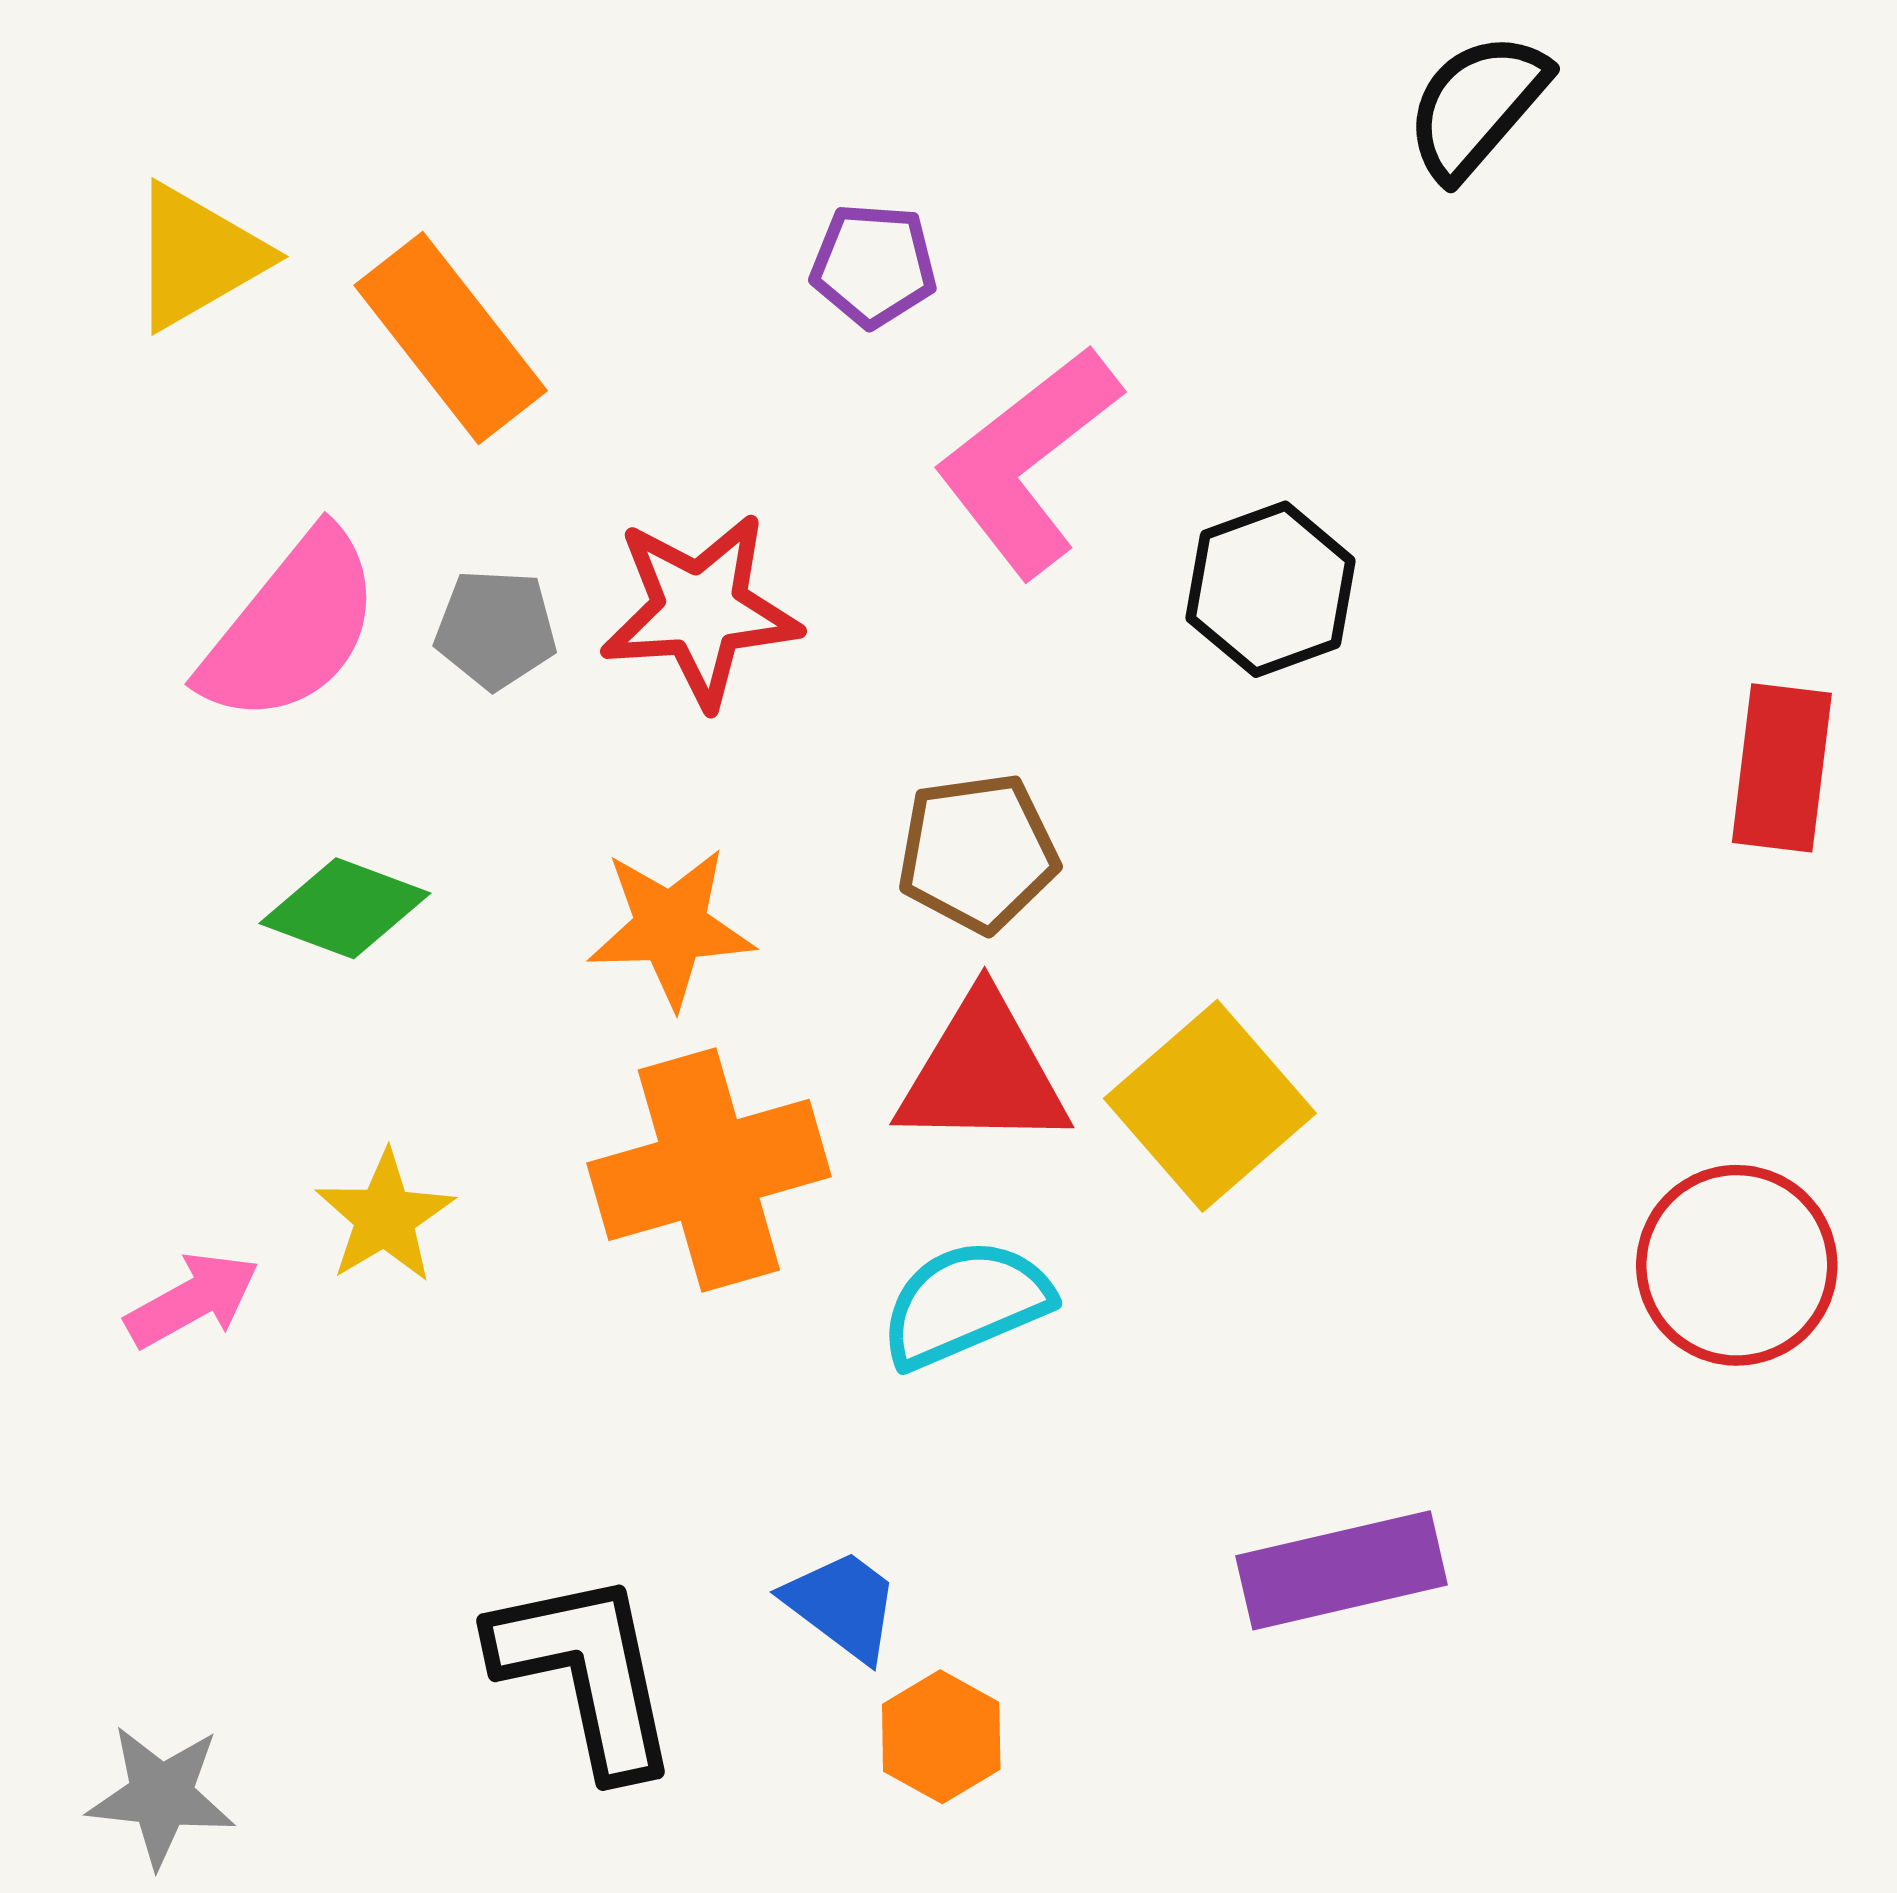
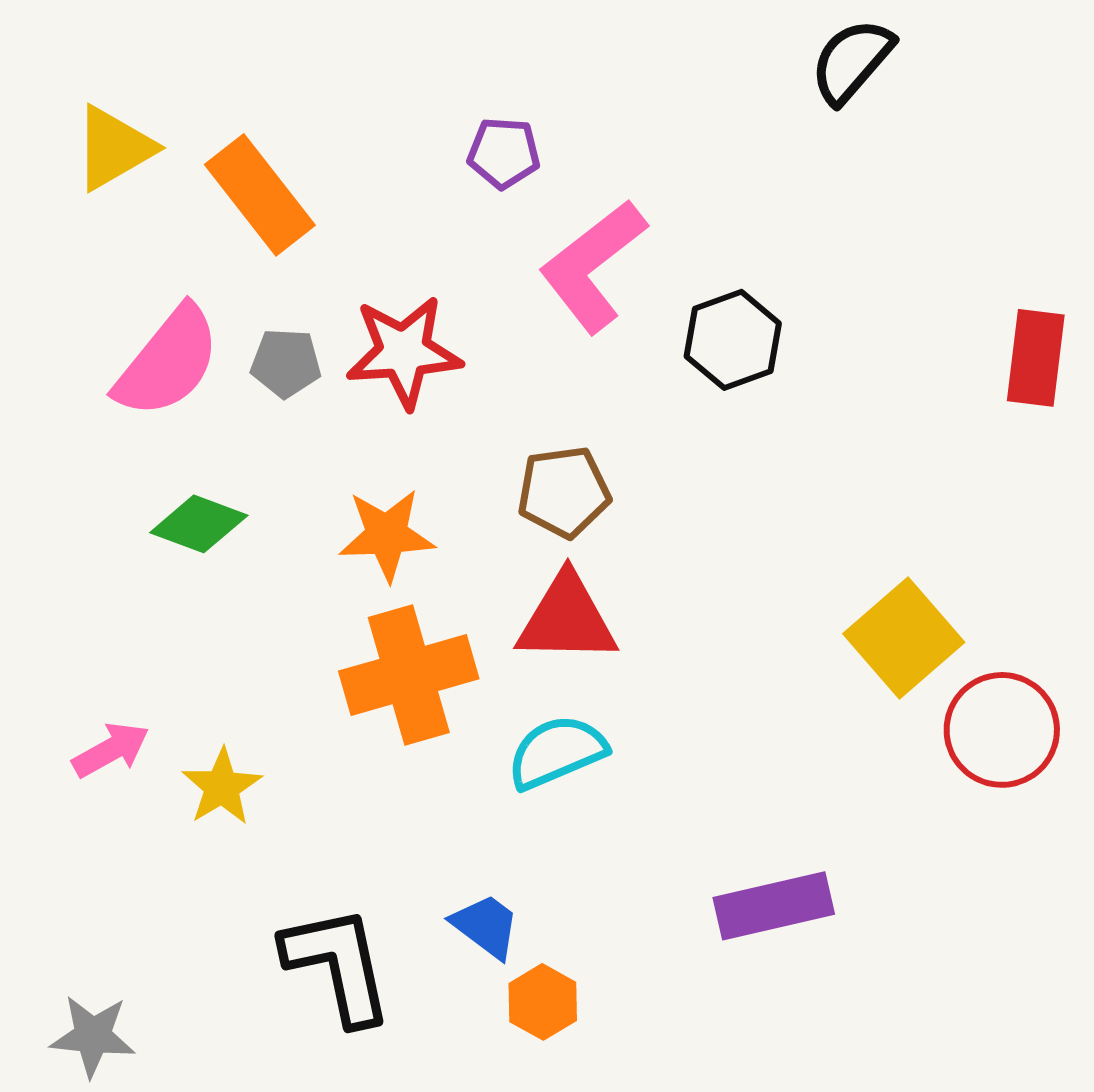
red rectangle: (1782, 768) -> (1036, 358), moved
yellow square: (1210, 1106) -> (904, 638), moved
yellow star: (385, 1217) -> (222, 787), moved

